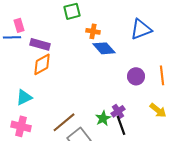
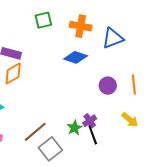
orange cross: (93, 31) -> (81, 26), moved, size x1.5
blue diamond: (104, 48) -> (76, 57), turned -30

